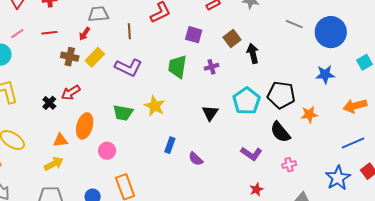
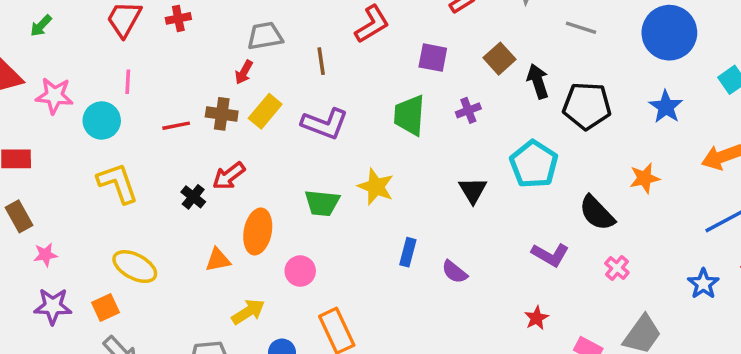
gray line: (294, 24) -> (581, 28), moved
red line: (49, 33) -> (176, 126), moved
pink line: (17, 34) -> (128, 82), turned -48
blue star: (325, 74) -> (666, 107), turned -30
black pentagon: (281, 95) -> (587, 106), moved
yellow arrow: (54, 164) -> (248, 312), moved
pink cross: (289, 165) -> (617, 268), turned -32
blue star: (338, 178) -> (703, 284), size x0.7
red star: (256, 189) -> (536, 318), moved

